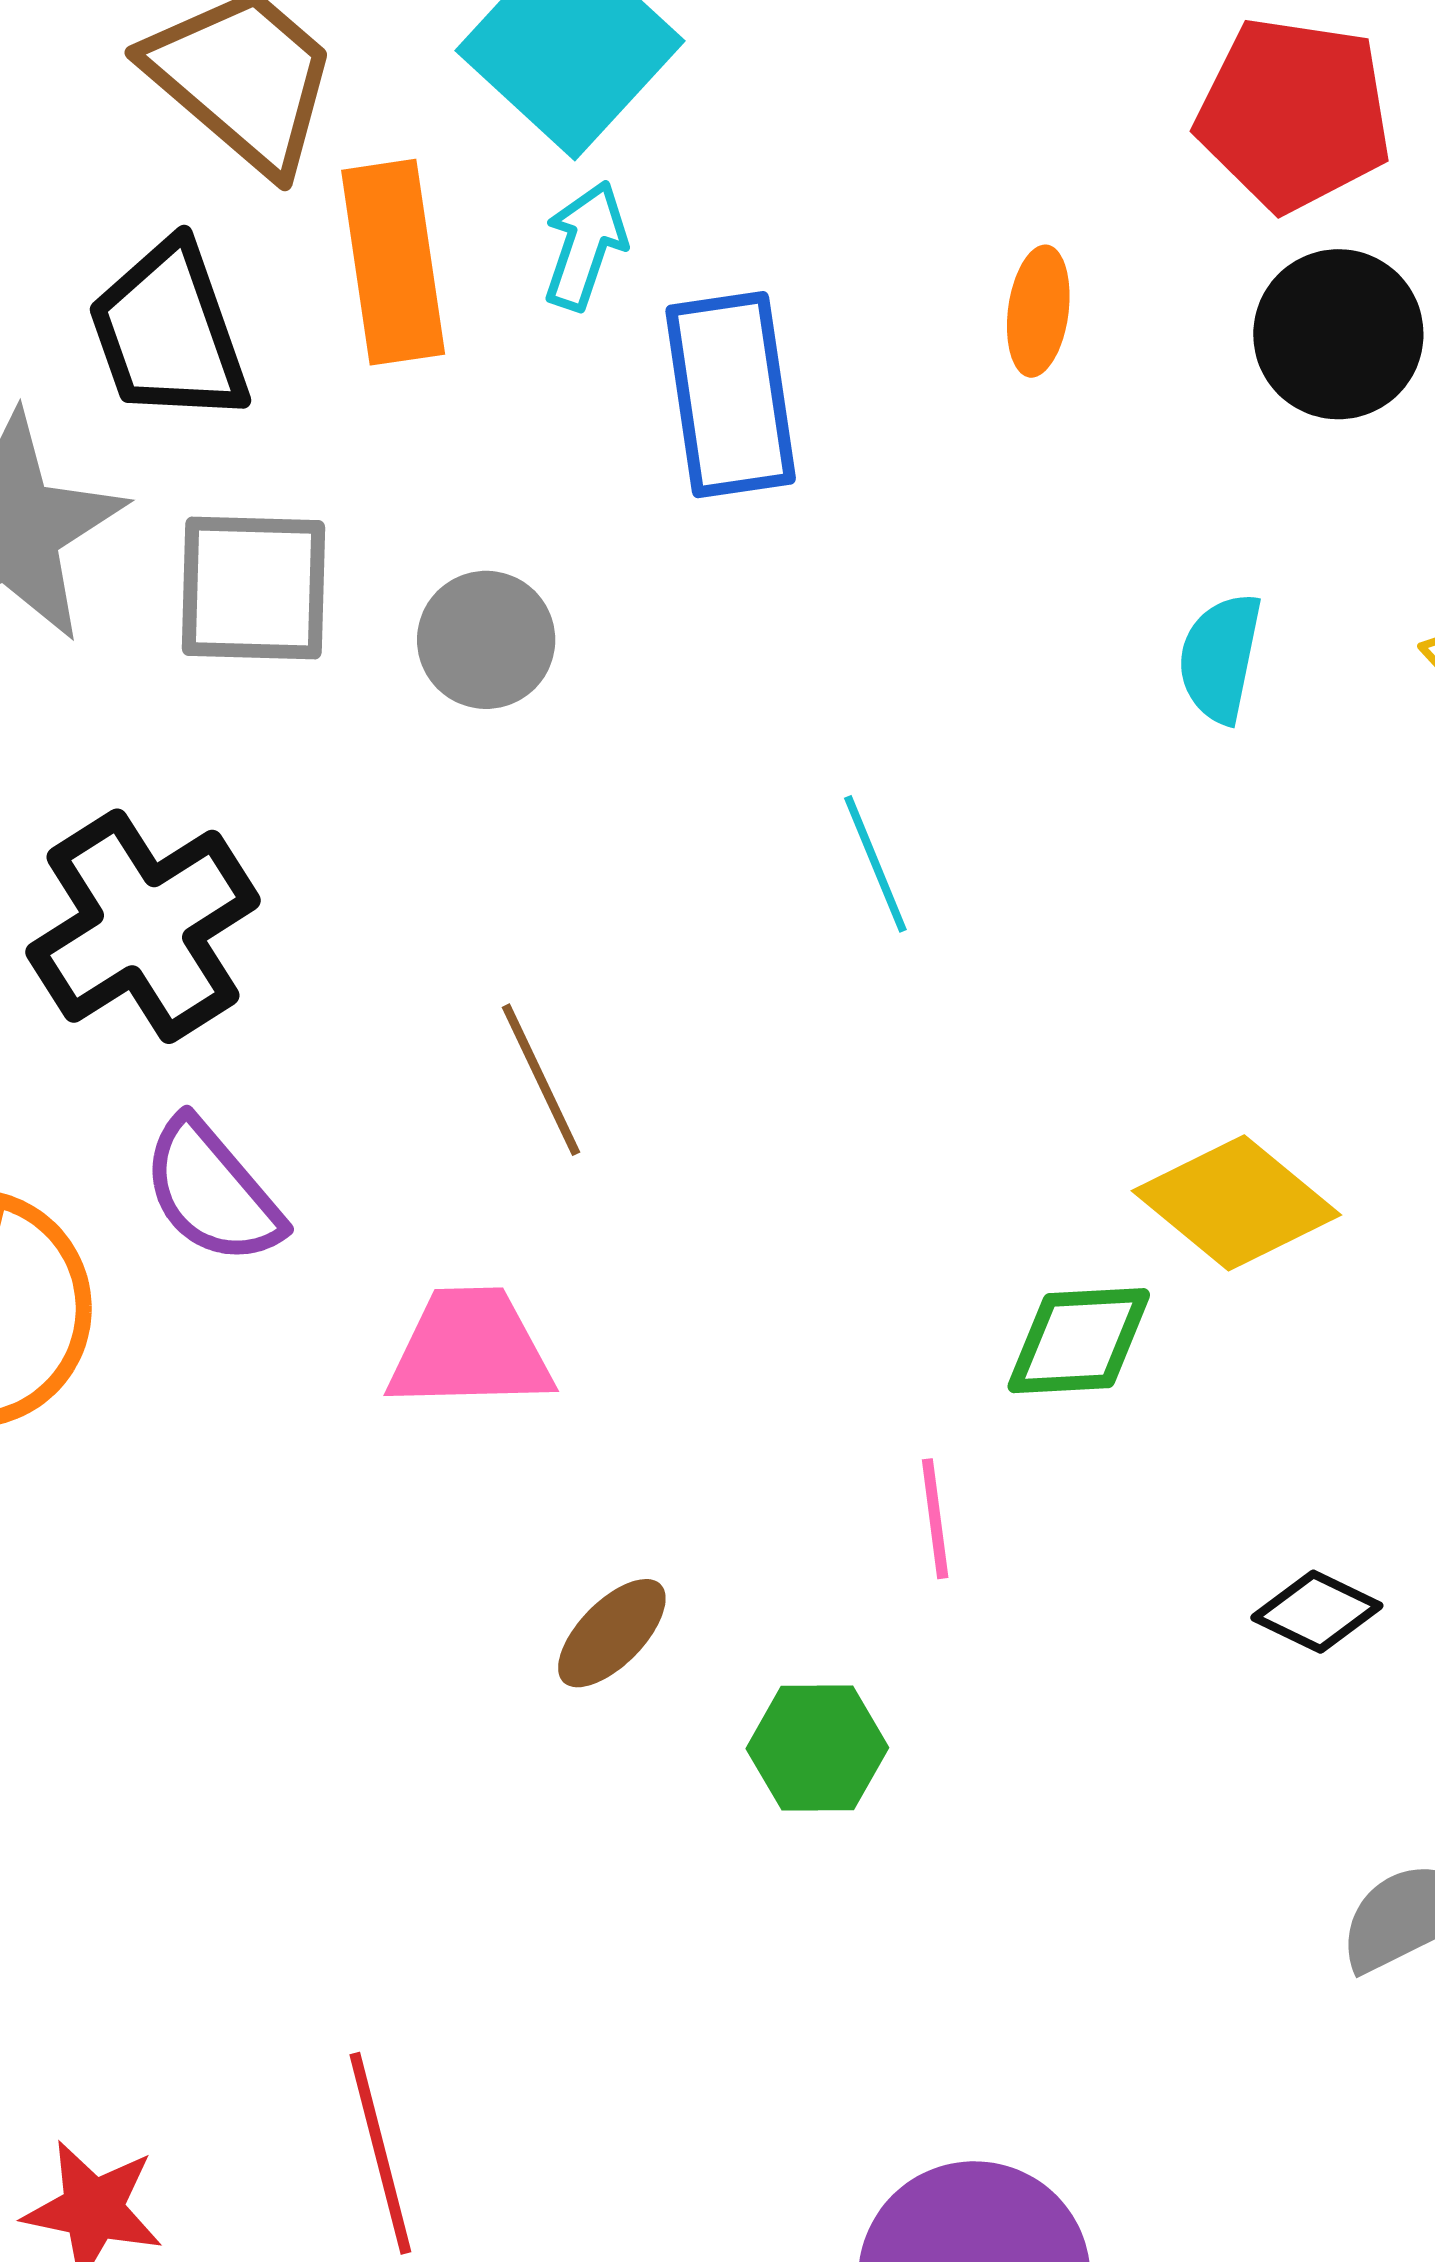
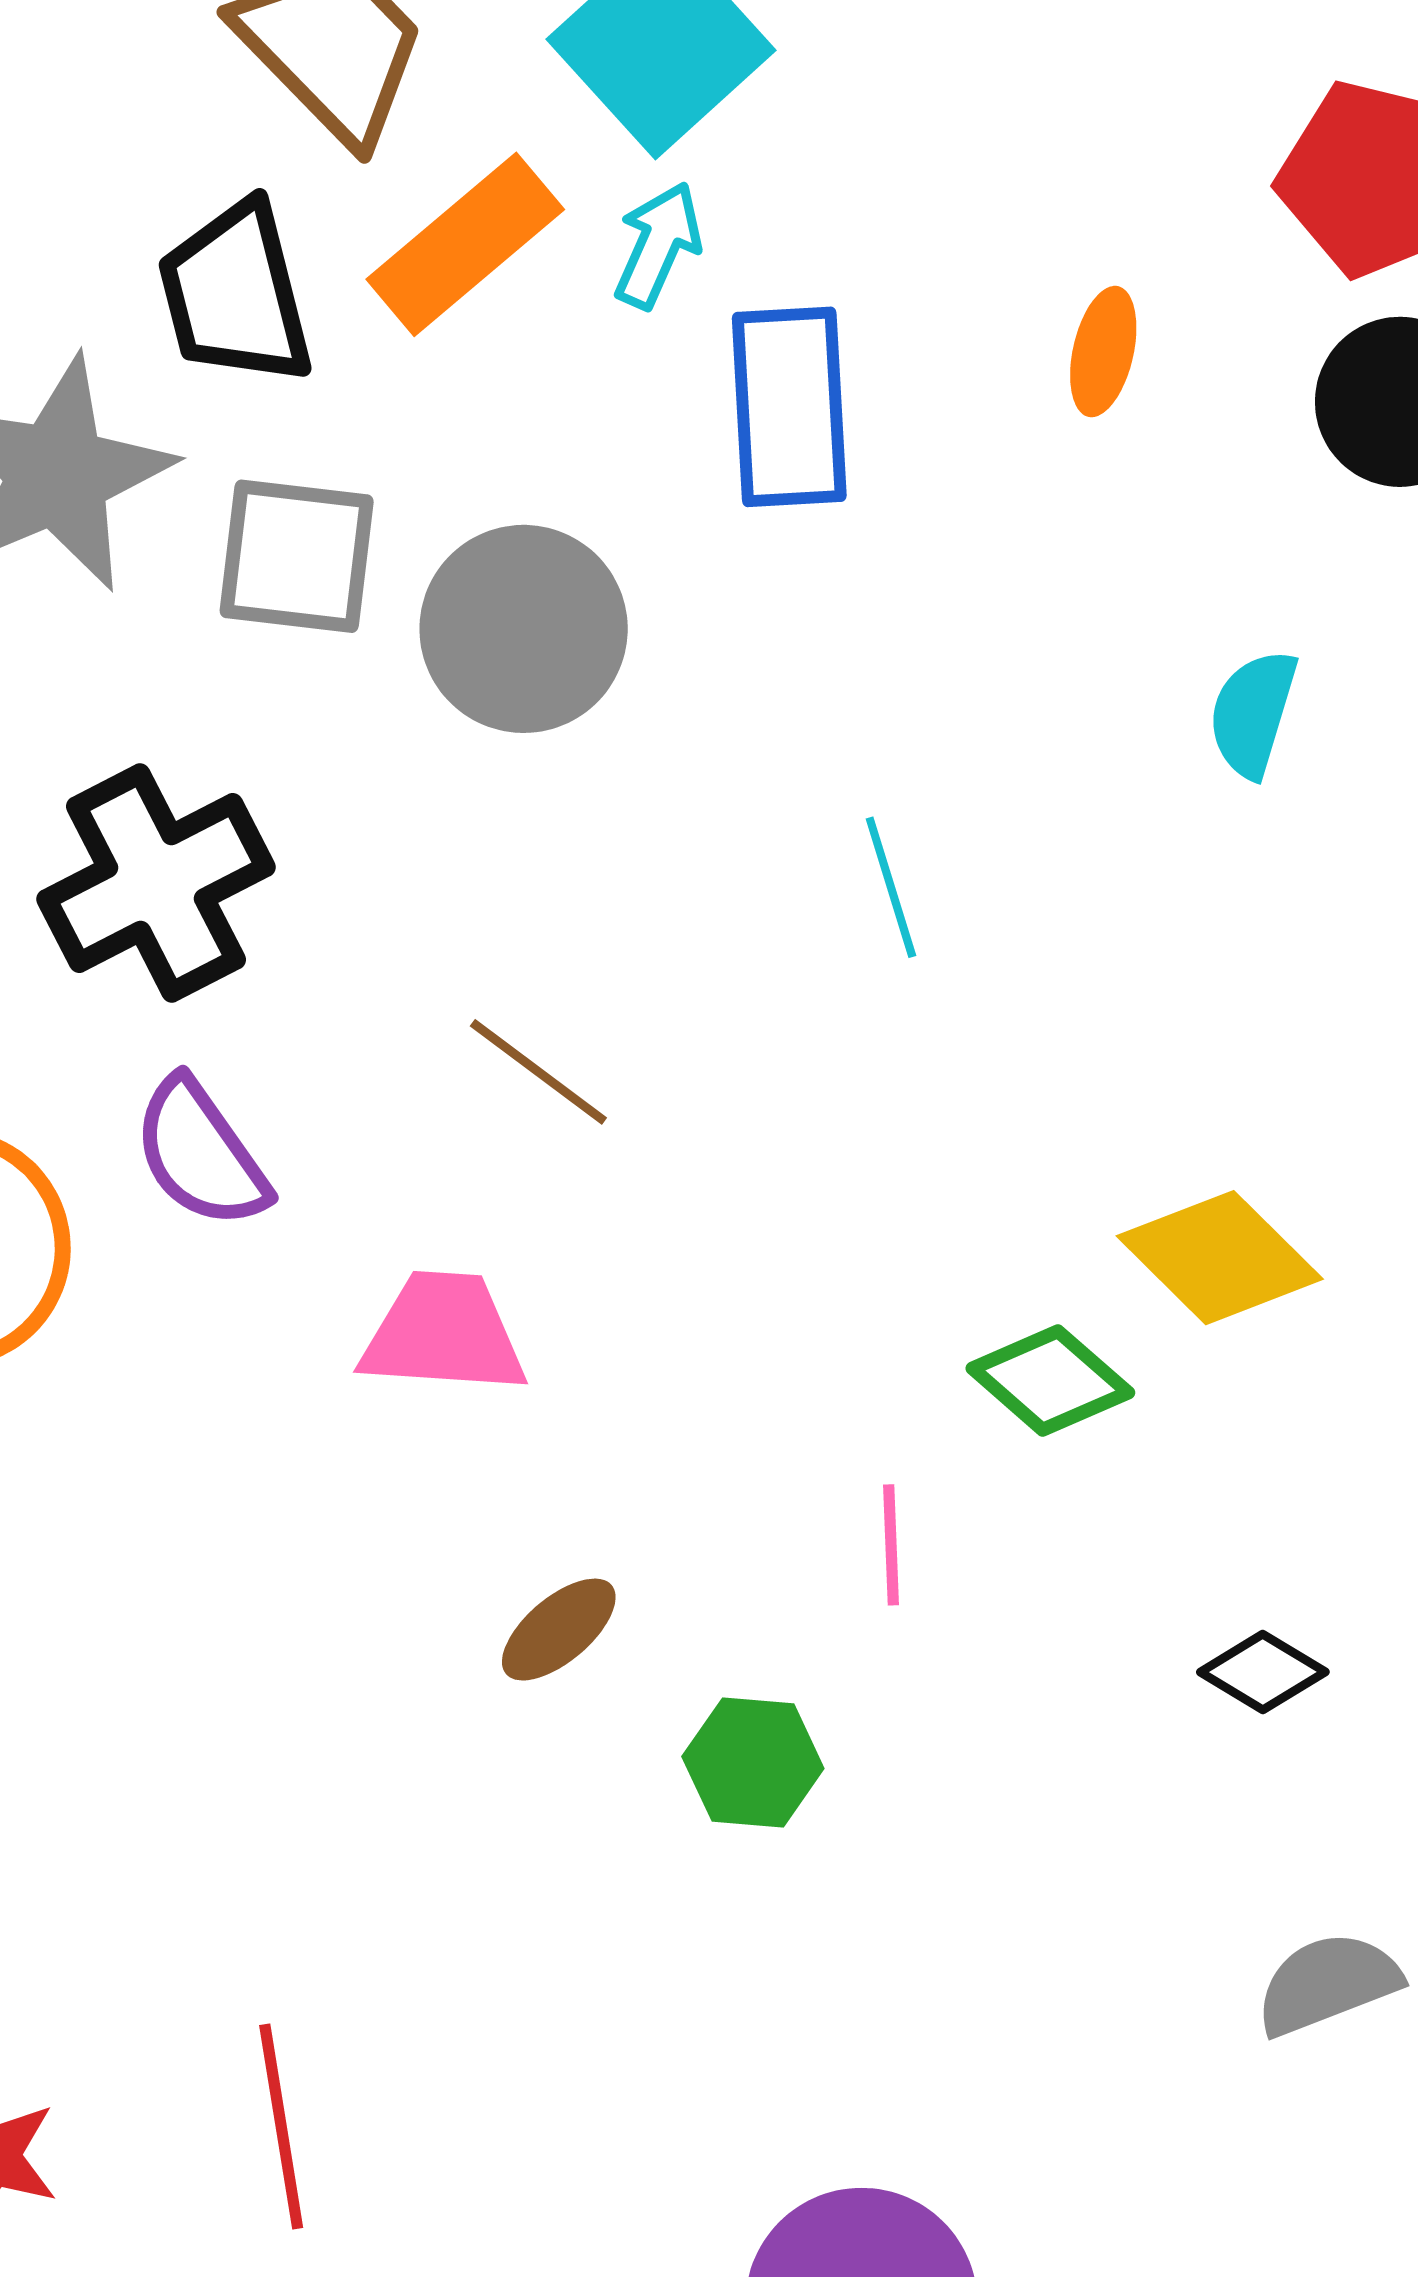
orange rectangle: (393, 262) -> (465, 244), turned 53
gray circle: (486, 640) -> (524, 629), size x1.5
brown line: (541, 1080) -> (538, 1072), turned -33
green diamond: (1079, 1341) -> (1050, 1381), turned 39

